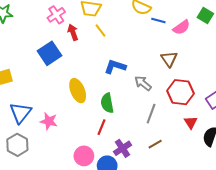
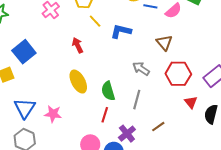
red arrow: (73, 32) -> (78, 45), moved
blue square: (50, 53) -> (24, 52), moved
blue L-shape: (115, 67) -> (121, 31), moved
gray line: (151, 114) -> (137, 100), moved

